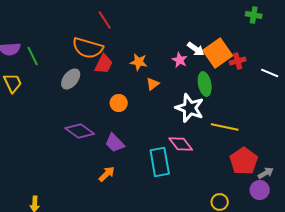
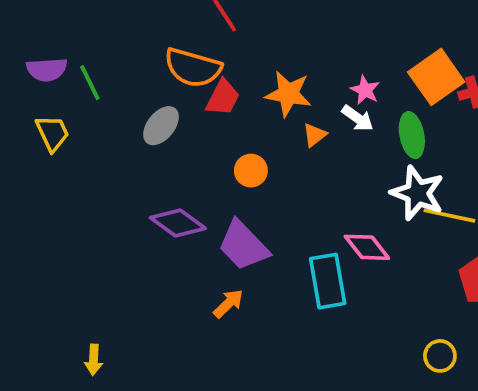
white arrow: (196, 49) -> (358, 118), moved
orange star: (139, 62) -> (288, 94), size x1.4
white star: (190, 108) -> (417, 193), moved
purple trapezoid: (115, 143) -> (243, 245), size x1.4

